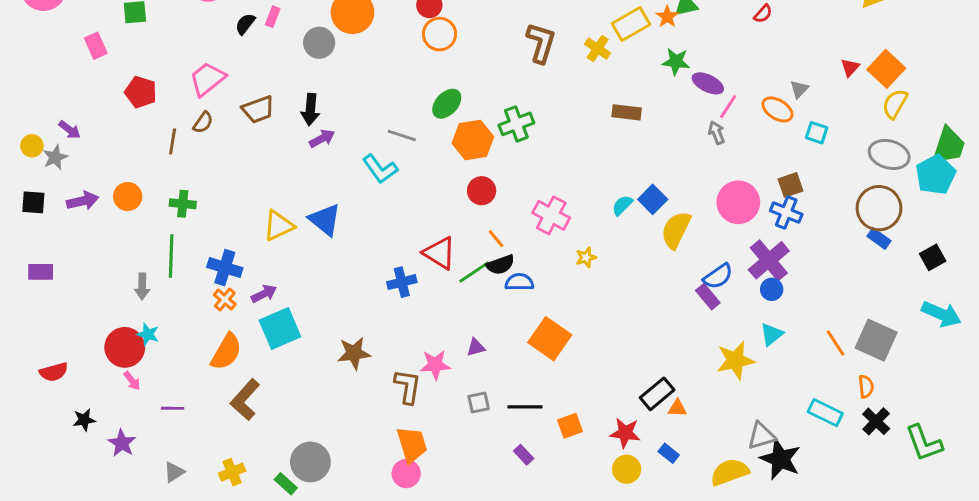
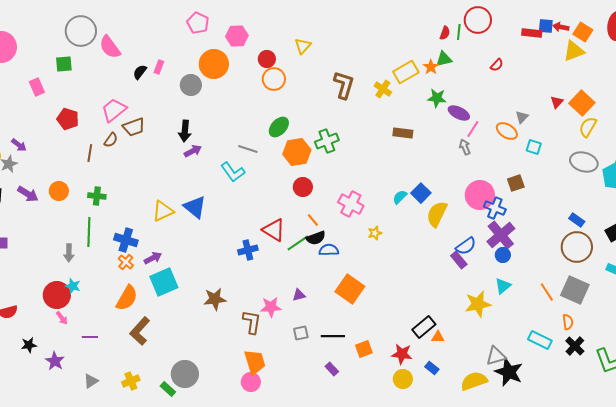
brown trapezoid: (258, 109) -> (134, 127), moved
purple arrow: (83, 201) -> (28, 194), turned 45
brown circle: (879, 208) -> (577, 247), moved
blue cross: (786, 212) -> (495, 208), moved

